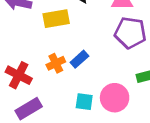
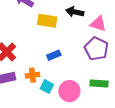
orange cross: (56, 63) -> (32, 75), moved

